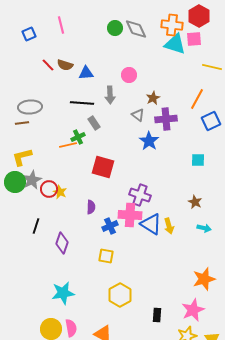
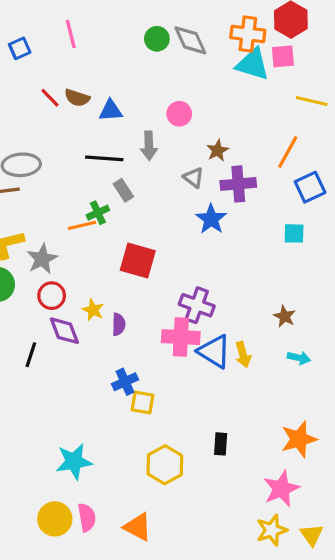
cyan square: (198, 160) -> (294, 233), moved
gray star: (32, 180) -> (42, 259), moved
yellow star: (60, 192) -> (93, 310), moved
blue cross: (110, 226) -> (125, 382), moved
purple diamond: (62, 243) -> (64, 331), moved, turned -40
black rectangle: (157, 315) -> (221, 444), moved

